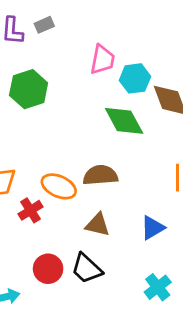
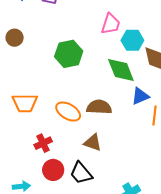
green hexagon: (29, 89) -> (69, 54), moved
red cross: (30, 210) -> (43, 143), moved
blue triangle: (153, 228) -> (140, 96), moved

